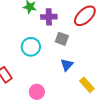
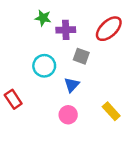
blue triangle: (67, 65) -> (72, 85), moved
pink circle: (37, 92) -> (68, 115), moved

